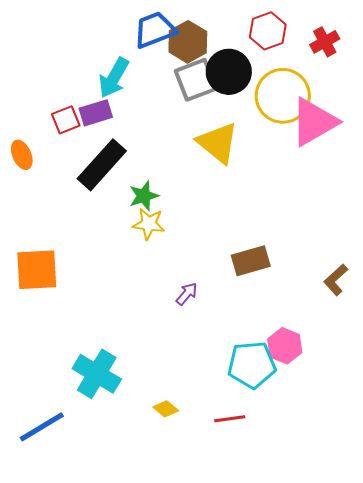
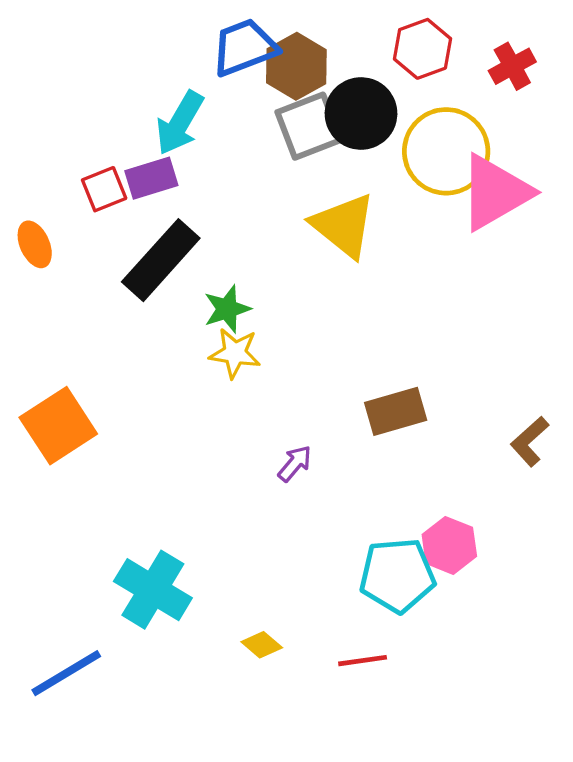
orange square: (37, 270) -> (58, 426), turned -30

